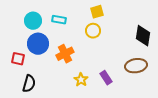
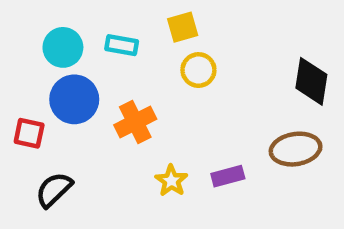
yellow square: (97, 12) -> (183, 27), moved
purple rectangle: (106, 78) -> (228, 176), turned -72
black semicircle: (29, 84) -> (54, 190), turned -150

